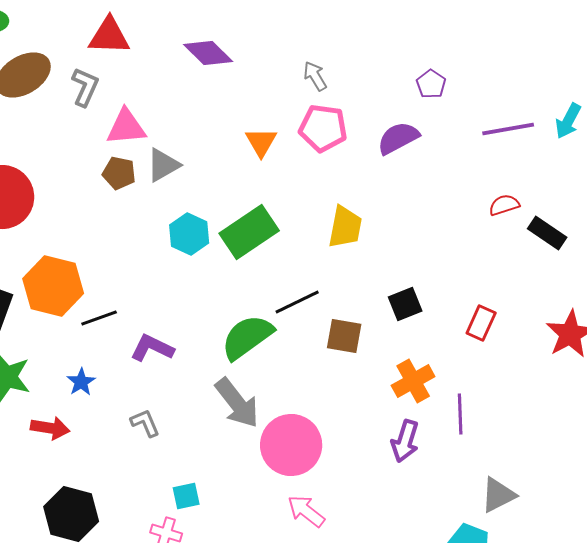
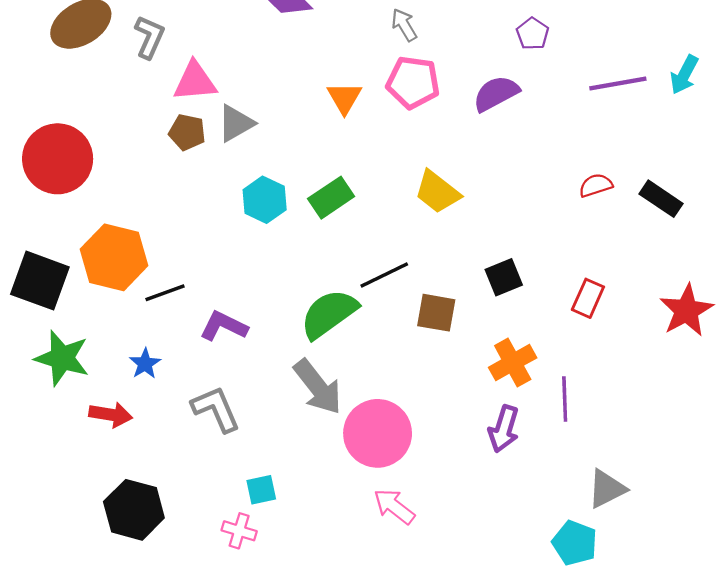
red semicircle: (504, 205) -> (596, 185), moved
yellow trapezoid: (345, 227) -> (437, 192), turned 117
green rectangle: (249, 232) -> (331, 198), size x0.7
gray L-shape: (145, 423) -> (216, 409), size x1.5

